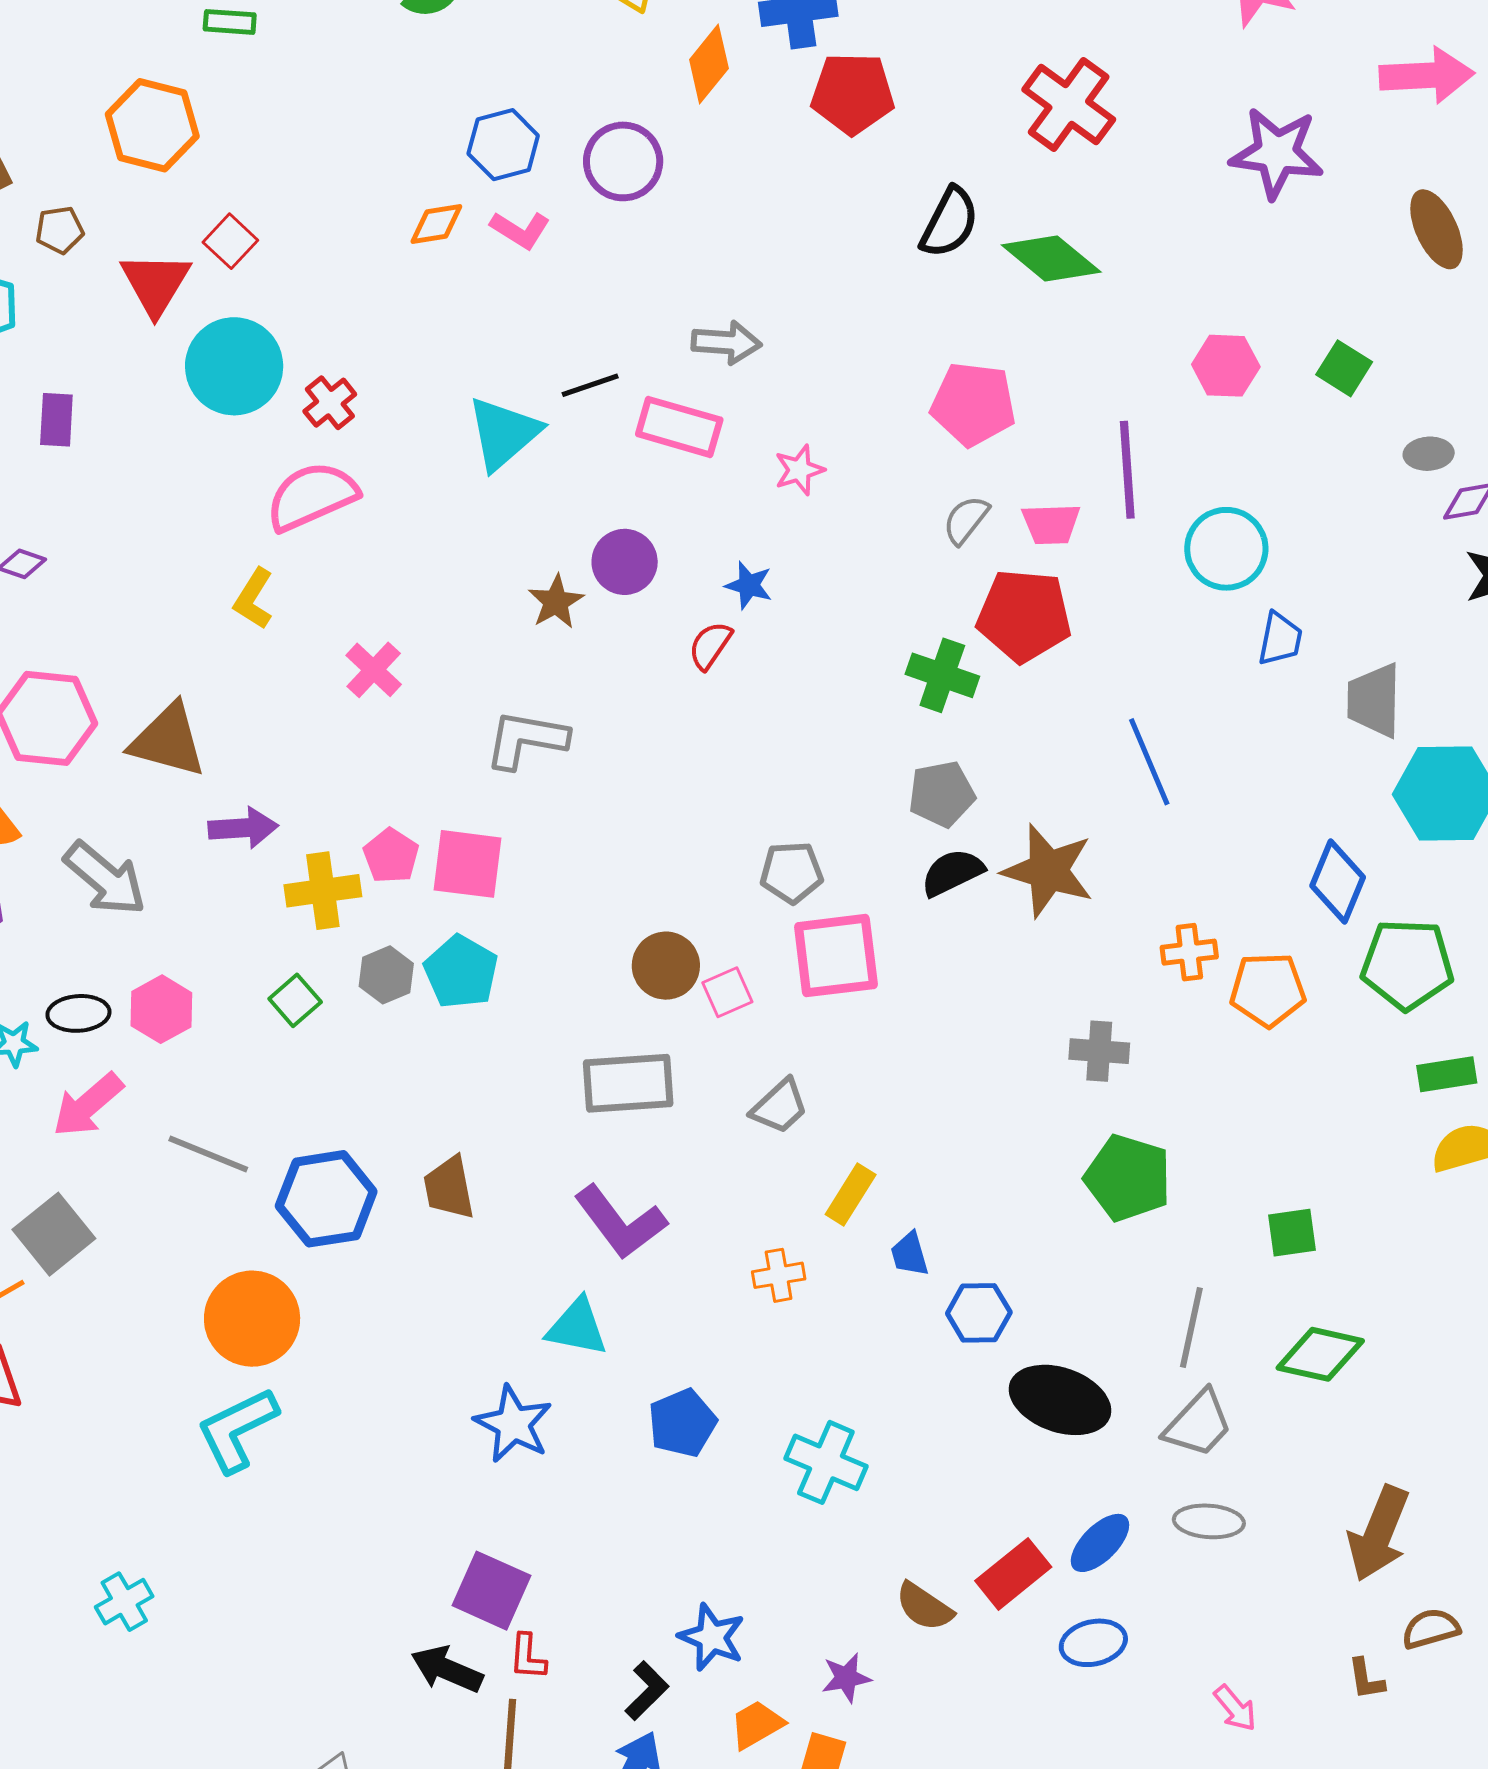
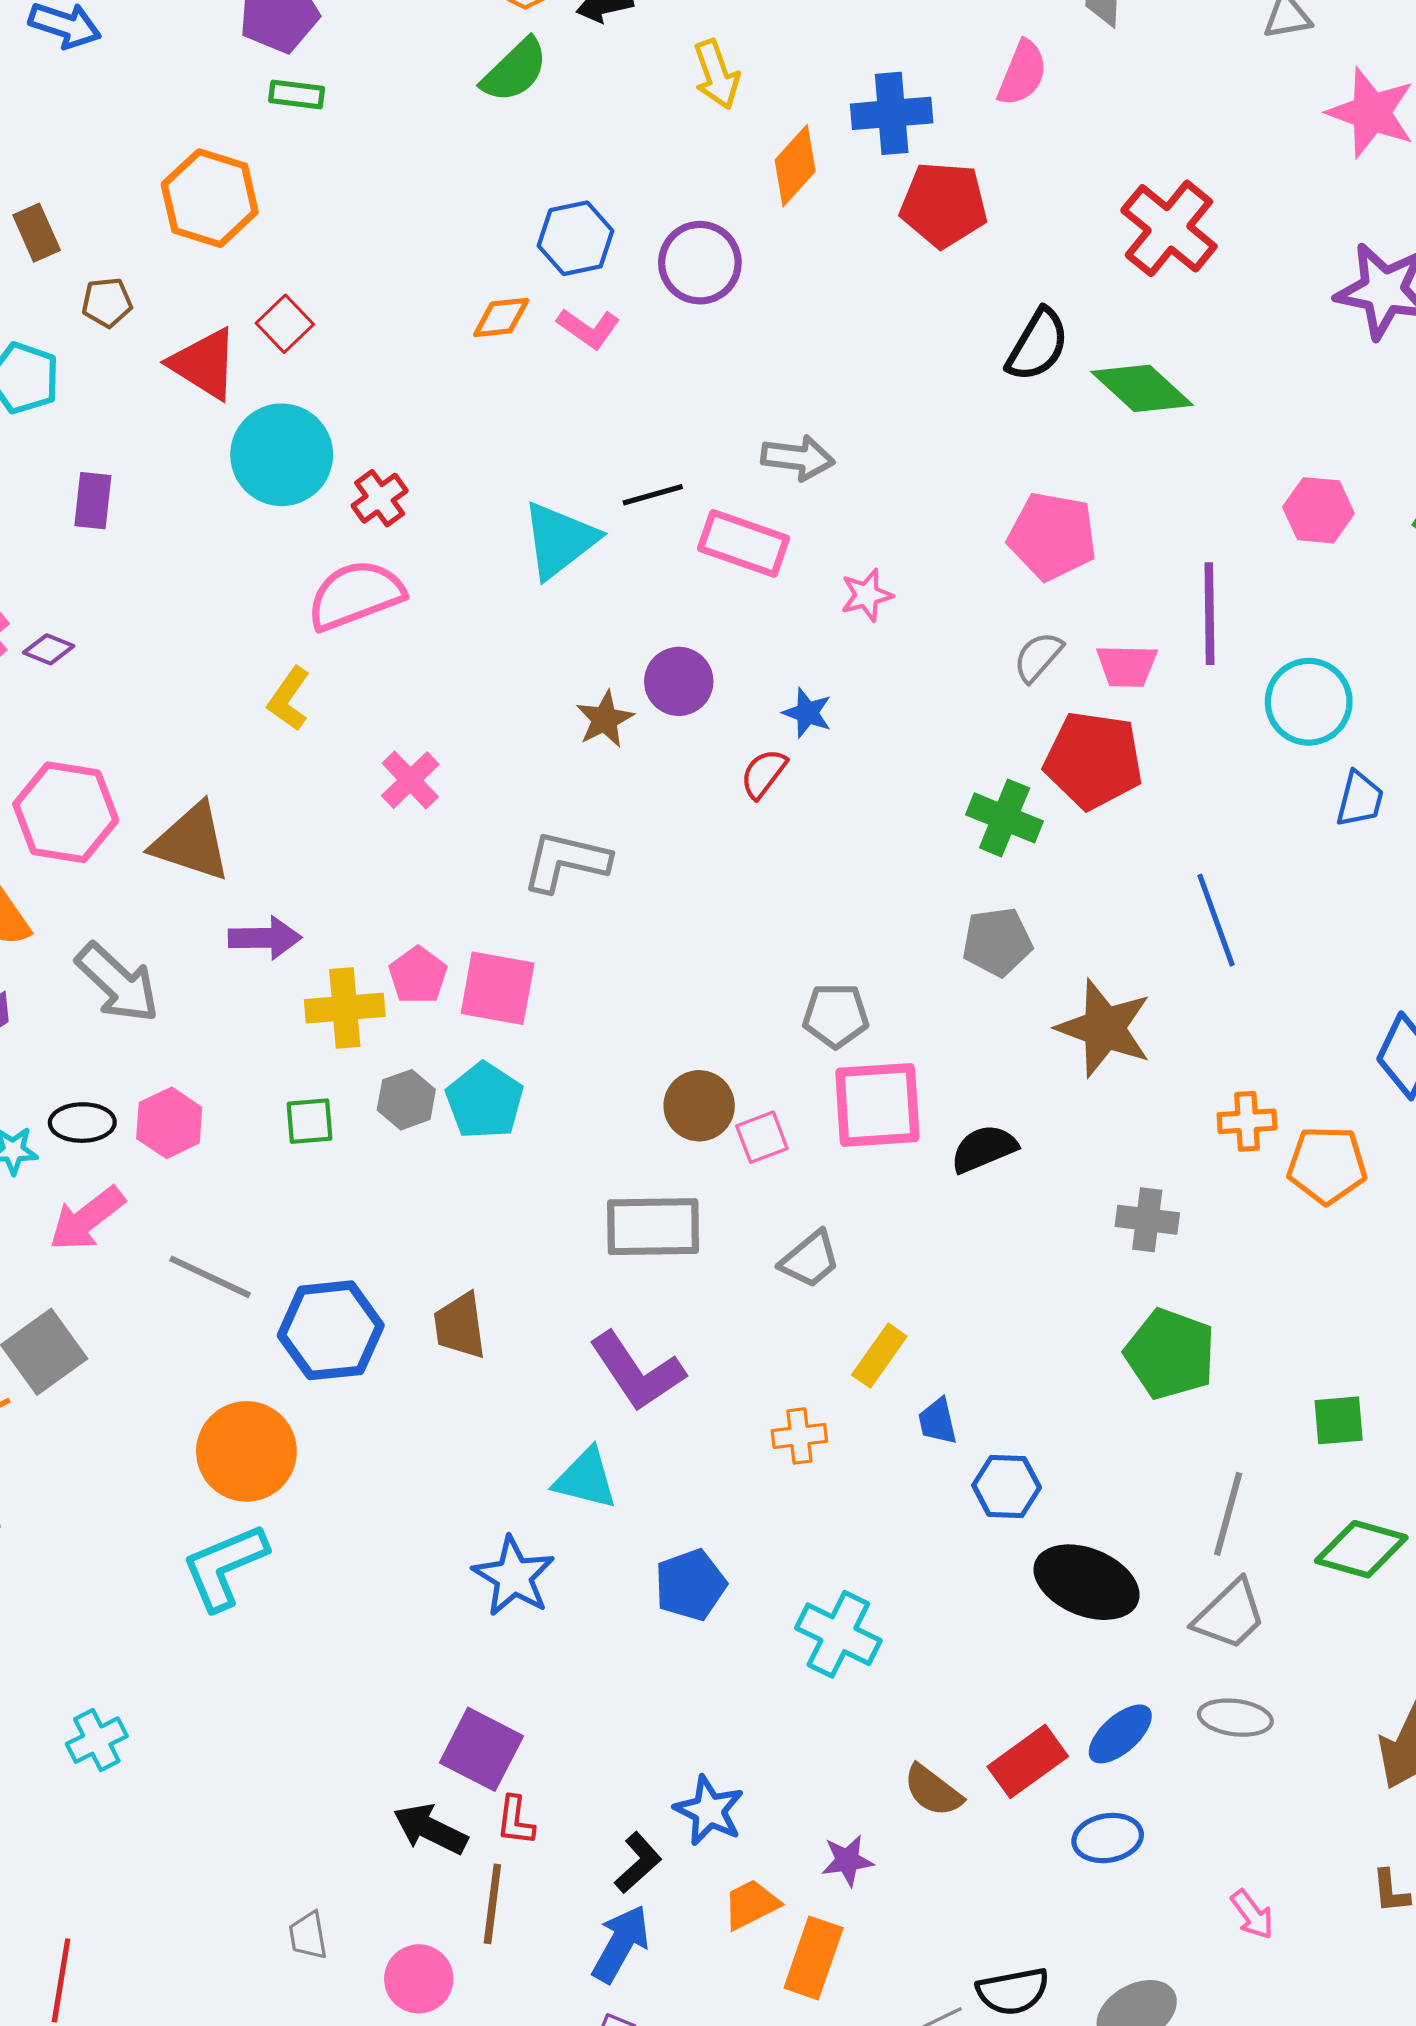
red triangle: (155, 283) -> (204, 364), turned -32
black semicircle: (952, 872) -> (984, 1149), moved
green square: (295, 1000) -> (309, 1121), turned 33

